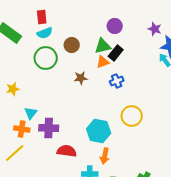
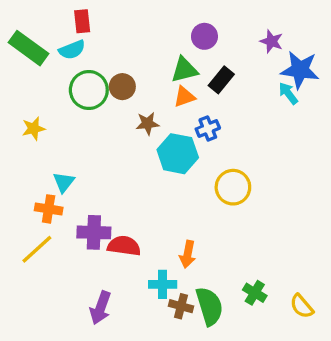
cyan semicircle: (45, 33) -> (72, 50), moved
brown circle: (72, 45) -> (122, 87), moved
black rectangle: (116, 53) -> (221, 80), moved
yellow star: (13, 89) -> (34, 129), moved
purple cross: (49, 128) -> (94, 232), moved
cyan hexagon: (99, 131) -> (178, 154), moved

